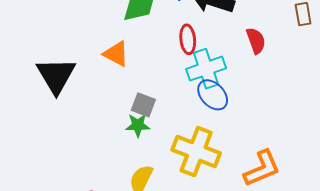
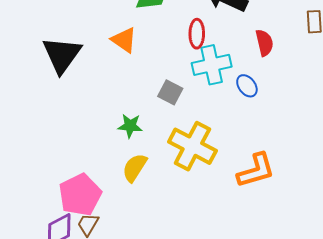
blue ellipse: (213, 95) -> (247, 86), moved, size x0.7
gray square: (143, 105) -> (170, 92), moved
green star: (138, 125) -> (130, 126), moved

